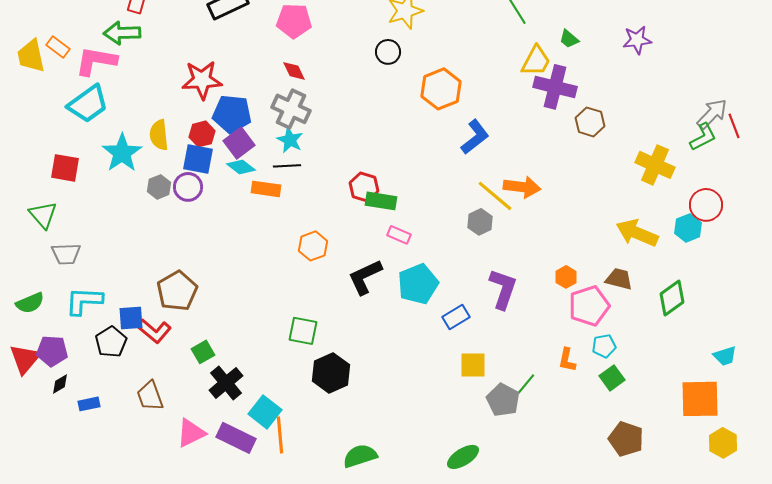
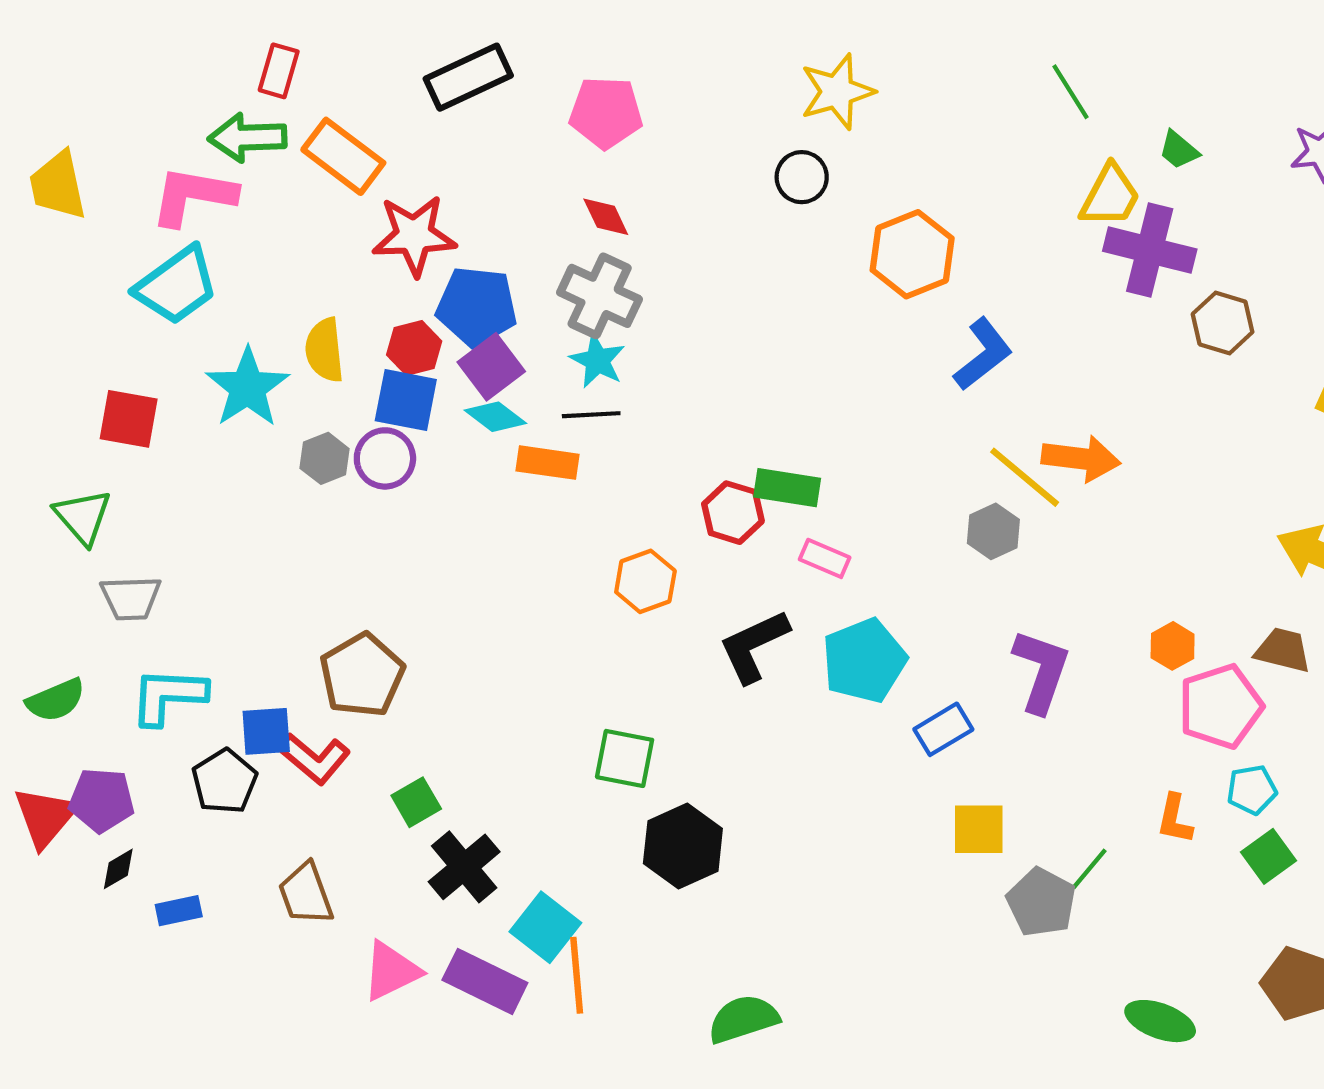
orange rectangle: (58, 47) -> (343, 156), moved, size x1.6
red hexagon: (364, 187) -> (733, 513), moved
green ellipse: (463, 457) -> (1160, 1021), moved, turned 52

